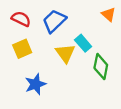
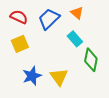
orange triangle: (109, 14) -> (77, 13), moved
yellow triangle: (65, 53) -> (59, 77), moved

